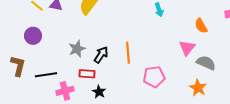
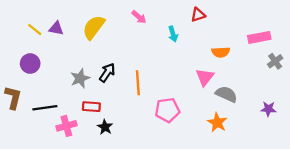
orange semicircle: (201, 26) -> (221, 52), turned -63
black arrow: (101, 55) -> (107, 73), moved

